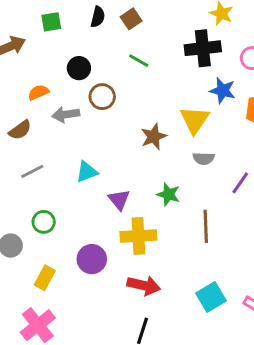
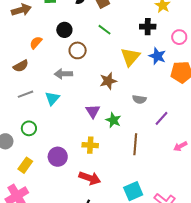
black cross: (203, 48) -> (148, 27), size x0.7
orange semicircle: (38, 92) -> (36, 43), turned -32
gray arrow: (66, 114) -> (63, 74), moved
yellow triangle: (195, 120) -> (130, 57), moved
cyan triangle: (87, 172) -> (52, 98), moved, turned -35
purple triangle: (119, 200) -> (93, 111), moved
yellow cross: (138, 236) -> (90, 145), size x0.7

